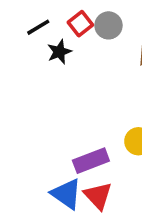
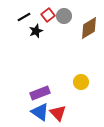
purple rectangle: (91, 161) -> (40, 93), moved

